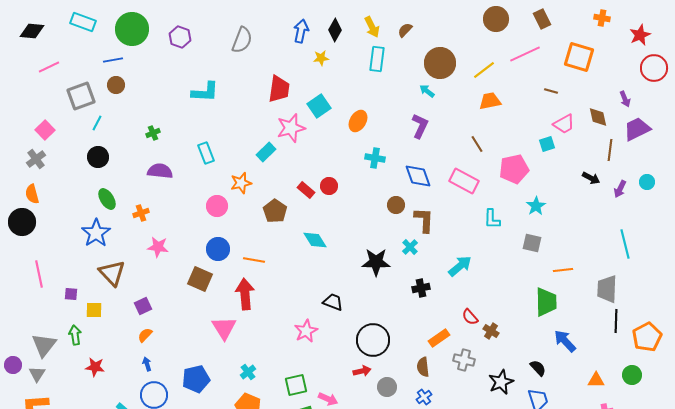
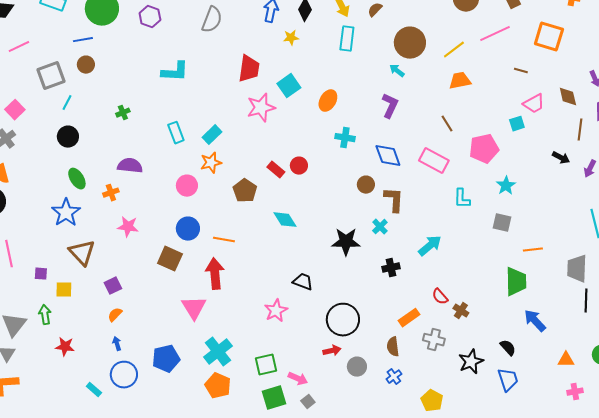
cyan rectangle: (266, 152) -> (212, 135), moved
purple semicircle: (160, 171) -> (130, 166), moved
cyan cross: (248, 372) -> (218, 352), size x1.8

